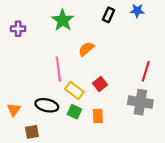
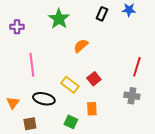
pink line: (58, 69) -> (32, 65), moved
gray cross: (140, 102) -> (132, 96), size x0.7
green square: (74, 112) -> (71, 122), moved

